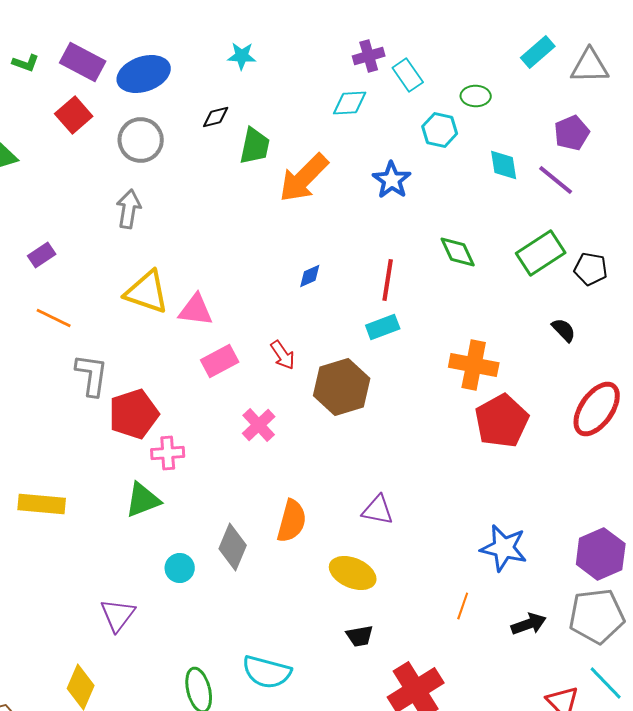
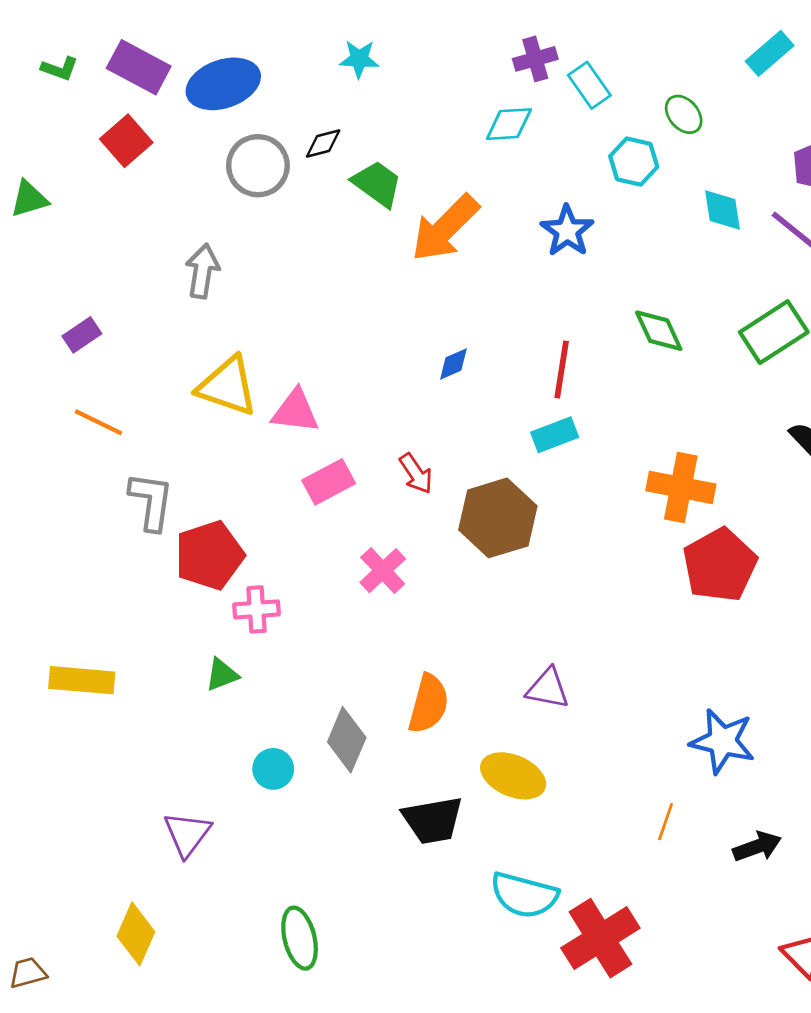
green ellipse: (476, 96) -> (684, 114), turned 48
gray circle: (141, 140) -> (258, 166), moved
green trapezoid: (255, 146) -> (377, 184), turned -66
green triangle: (143, 500) -> (222, 675), size x0.7
black trapezoid: (360, 636) -> (433, 820), moved, size x1.6
cyan semicircle: (267, 672) -> (524, 895), moved

